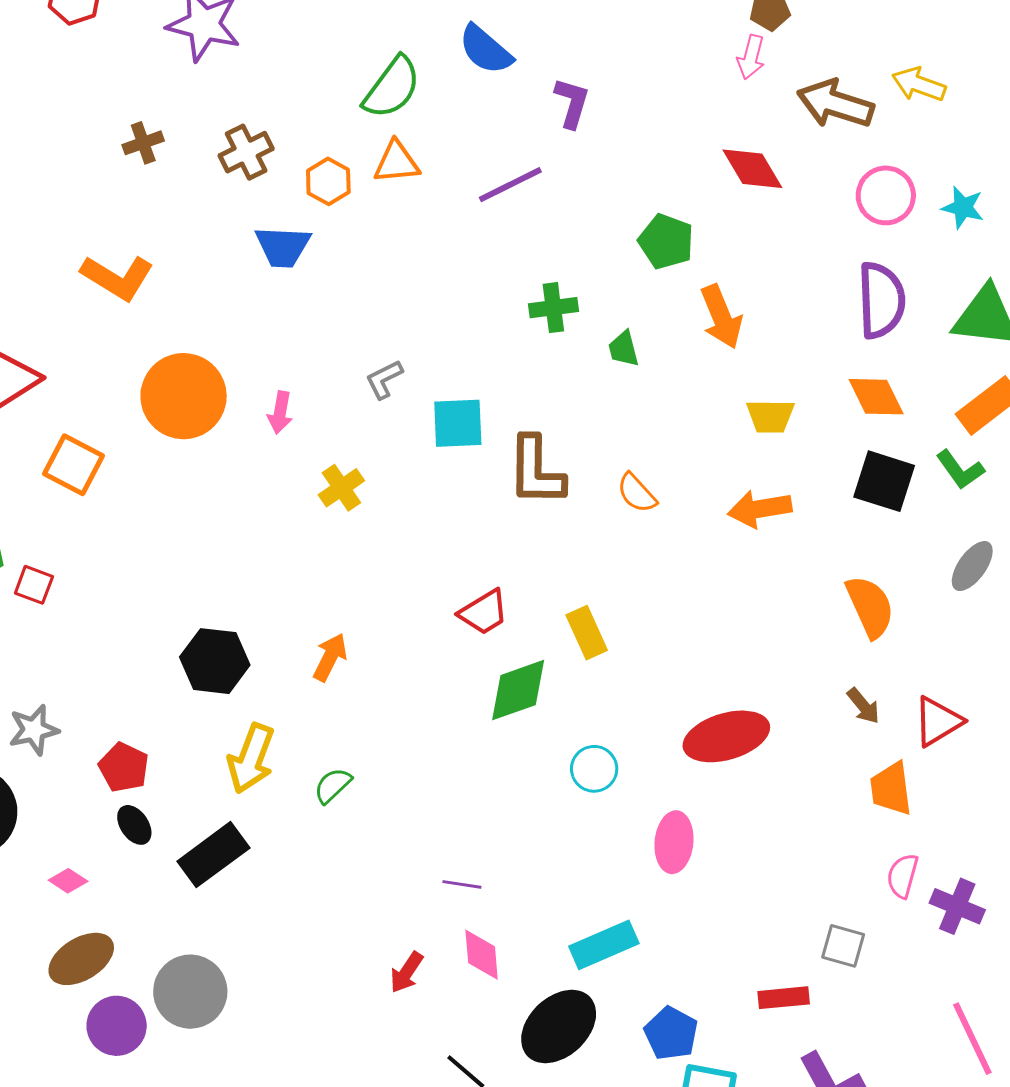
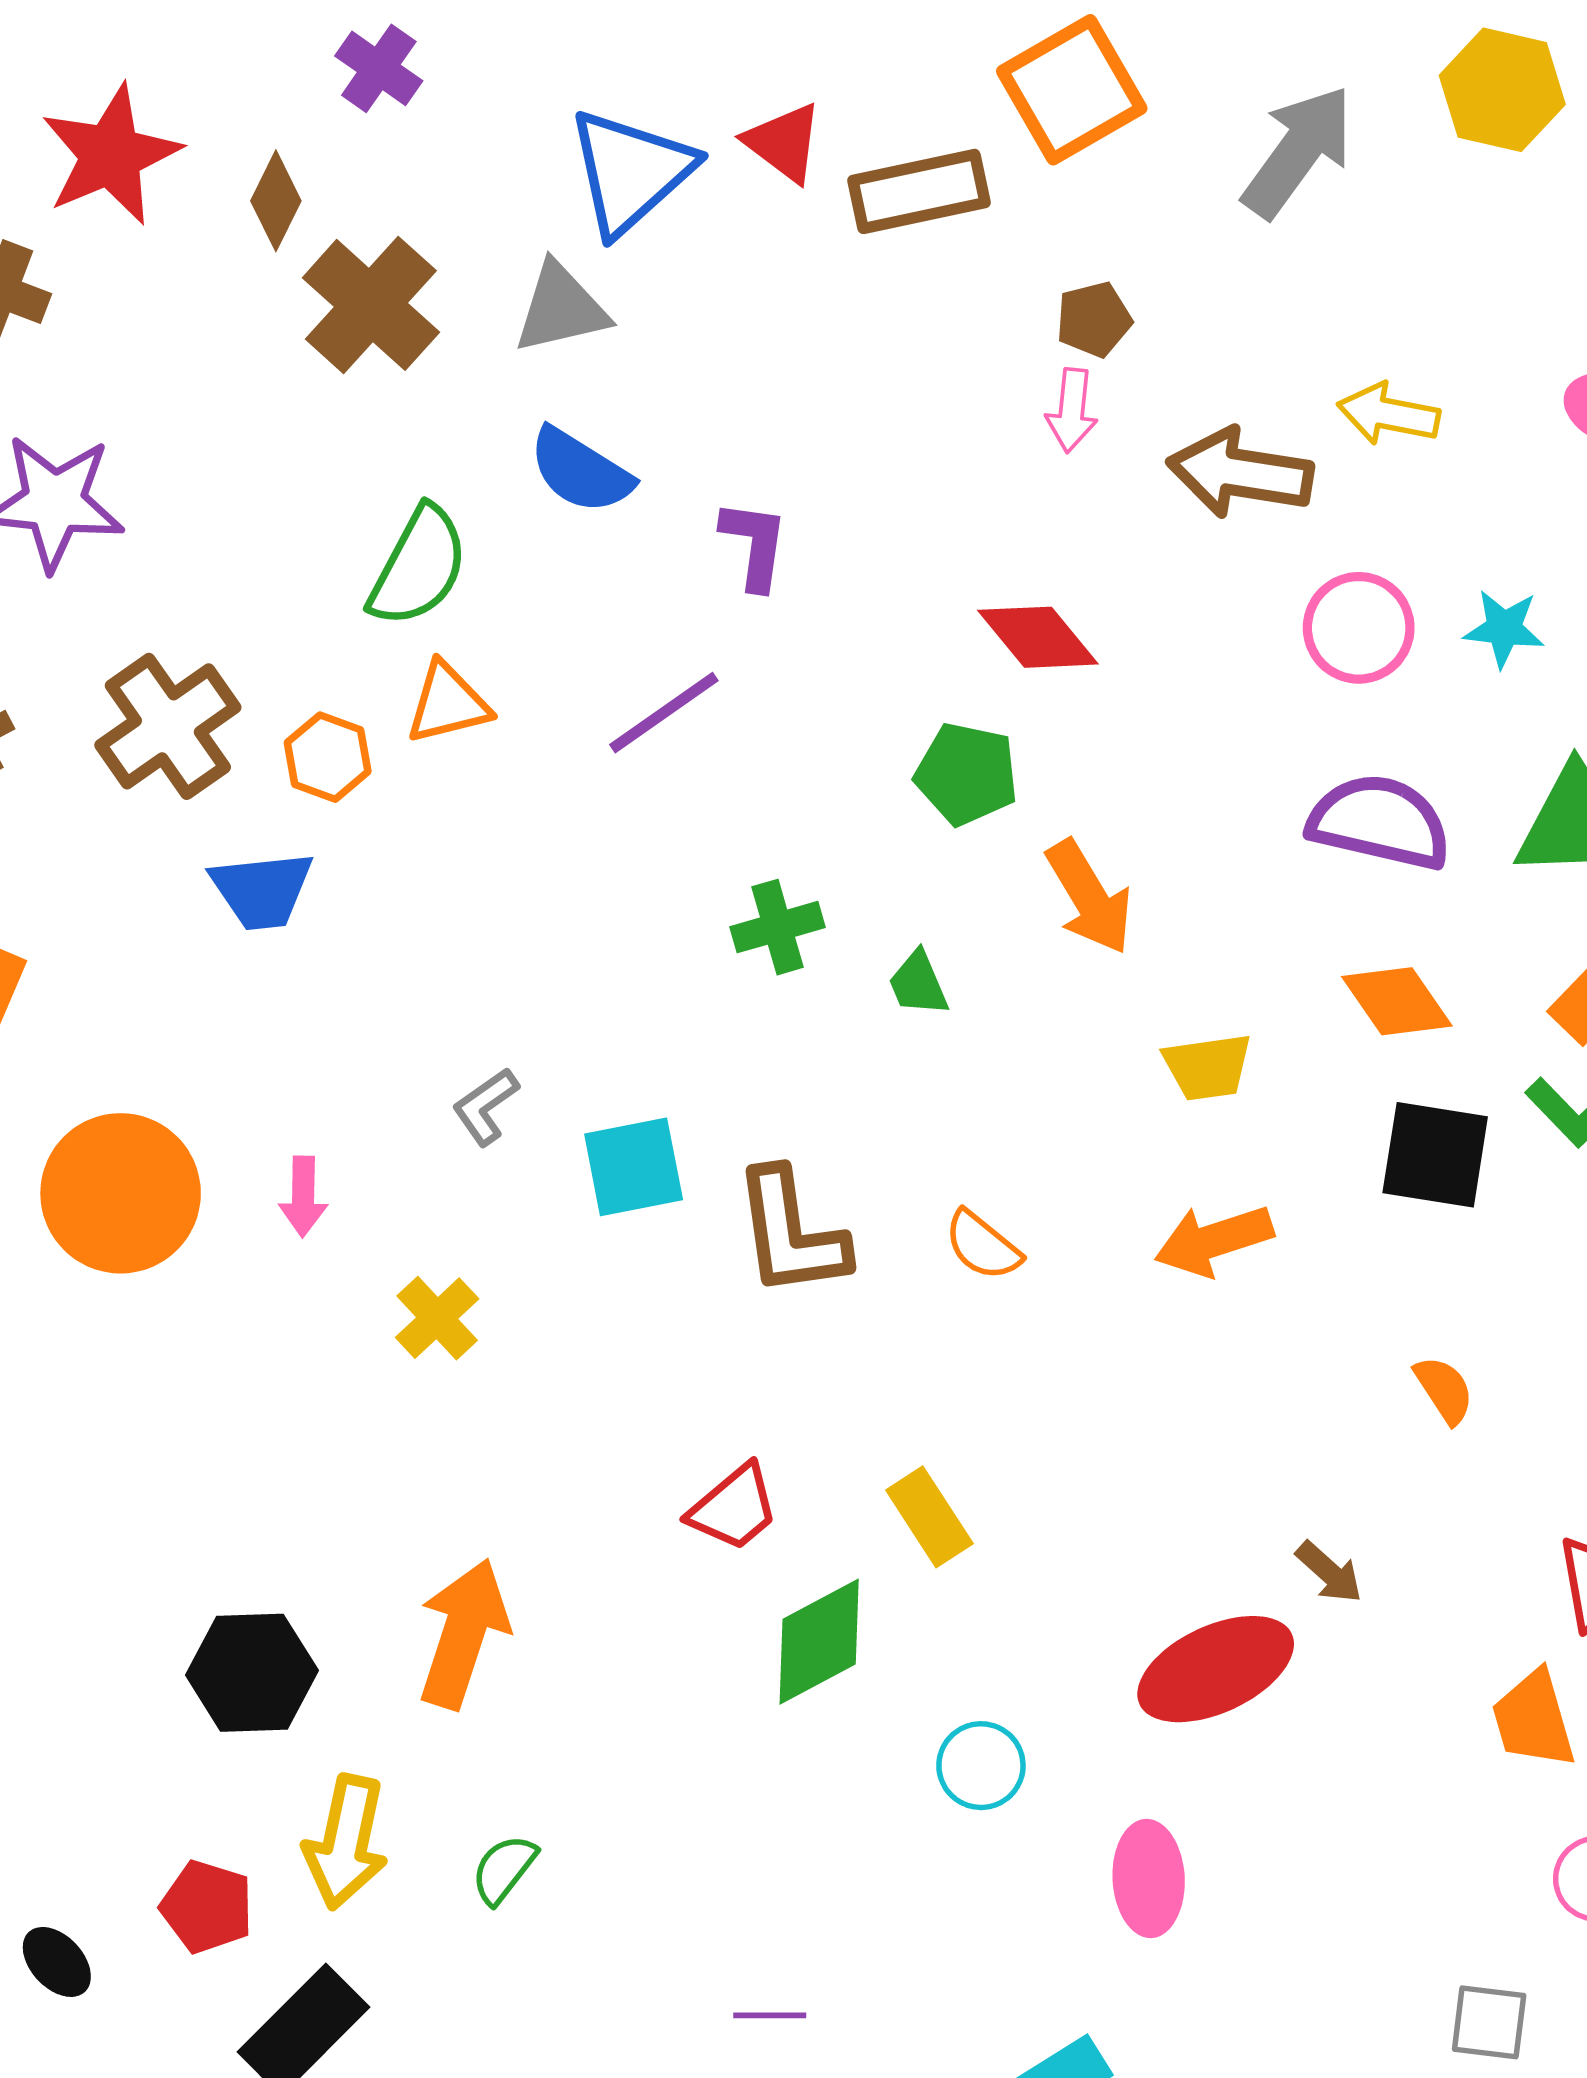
brown cross: (246, 152) -> (168, 726), size x1.4
red diamond: (752, 169) -> (1038, 637), moved
purple semicircle: (881, 300) -> (1380, 822), turned -66
orange semicircle: (870, 607) -> (1444, 1390), size x0.6
orange arrow: (330, 657) -> (463, 1634), size x1.6
brown arrow: (863, 706) -> (1329, 1572), moved
red pentagon: (124, 767) -> (207, 1907), moved
black ellipse: (134, 825) -> (57, 1962), moved

